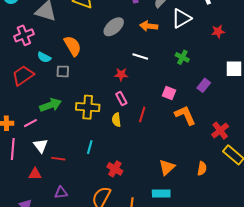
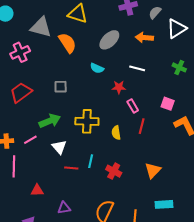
orange semicircle: (73, 46) -> (67, 43), moved
cyan semicircle: (44, 57) -> (97, 68), moved
pink rectangle: (121, 98) -> (133, 106), moved
white triangle: (41, 146) -> (59, 147), moved
red line: (58, 159) -> (71, 168), moved
orange triangle: (167, 167) -> (153, 170), moved
red cross: (115, 169) -> (114, 171), moved

